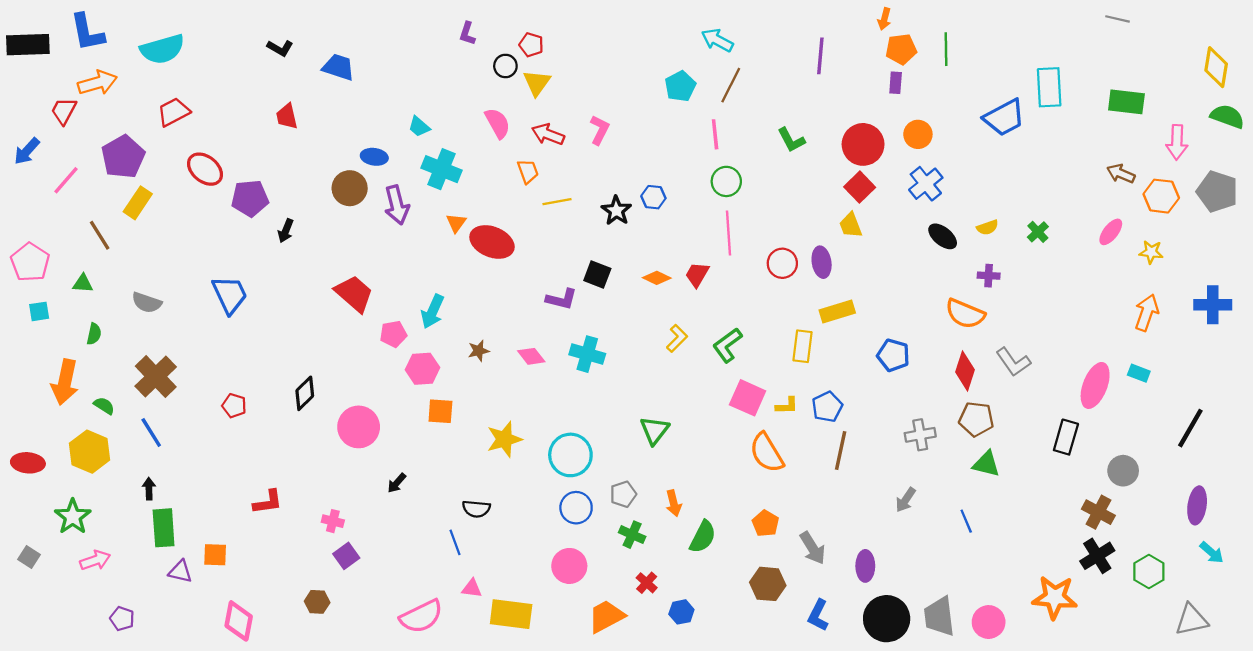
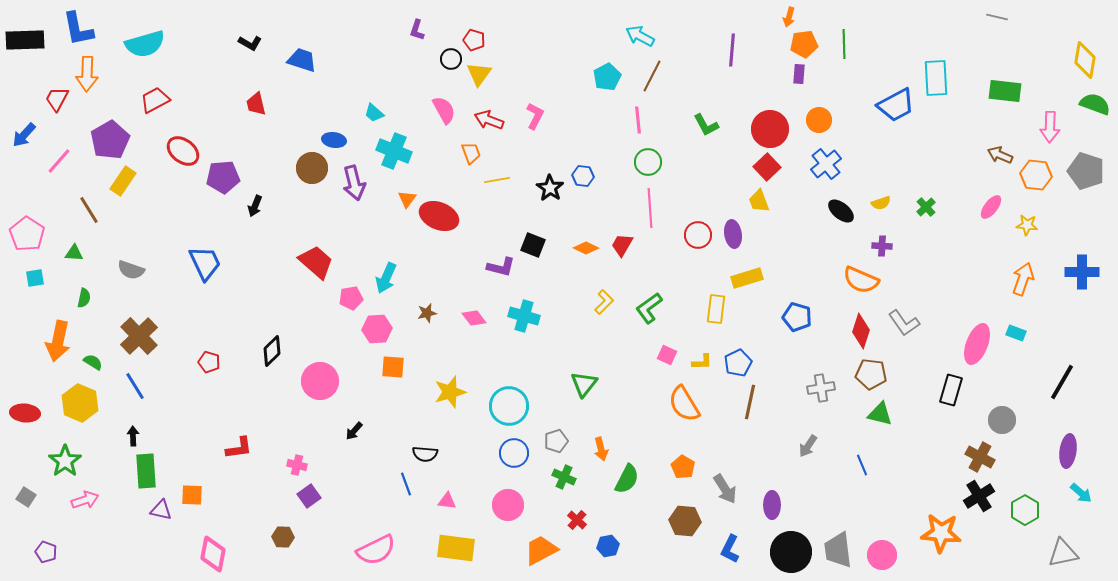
orange arrow: (97, 83) -> (87, 74), turned 108
pink square: (748, 398) -> (667, 355), size x0.6
pink triangle: (472, 588) -> (447, 501), moved
purple pentagon: (122, 619) -> (46, 552), moved

